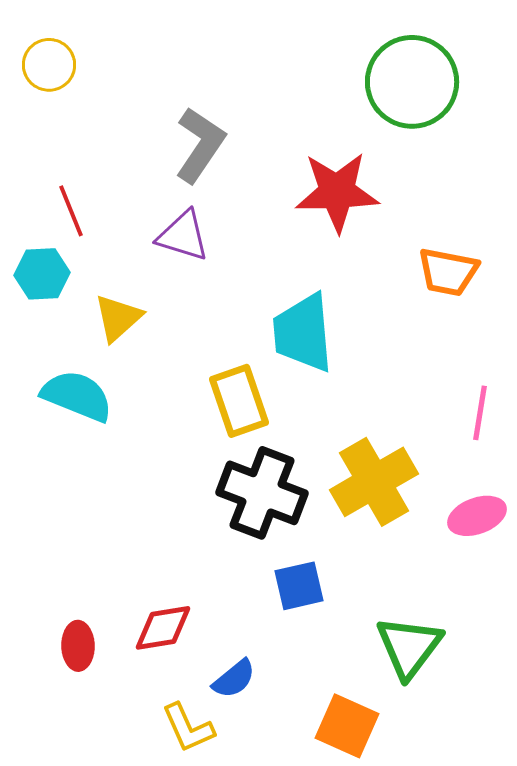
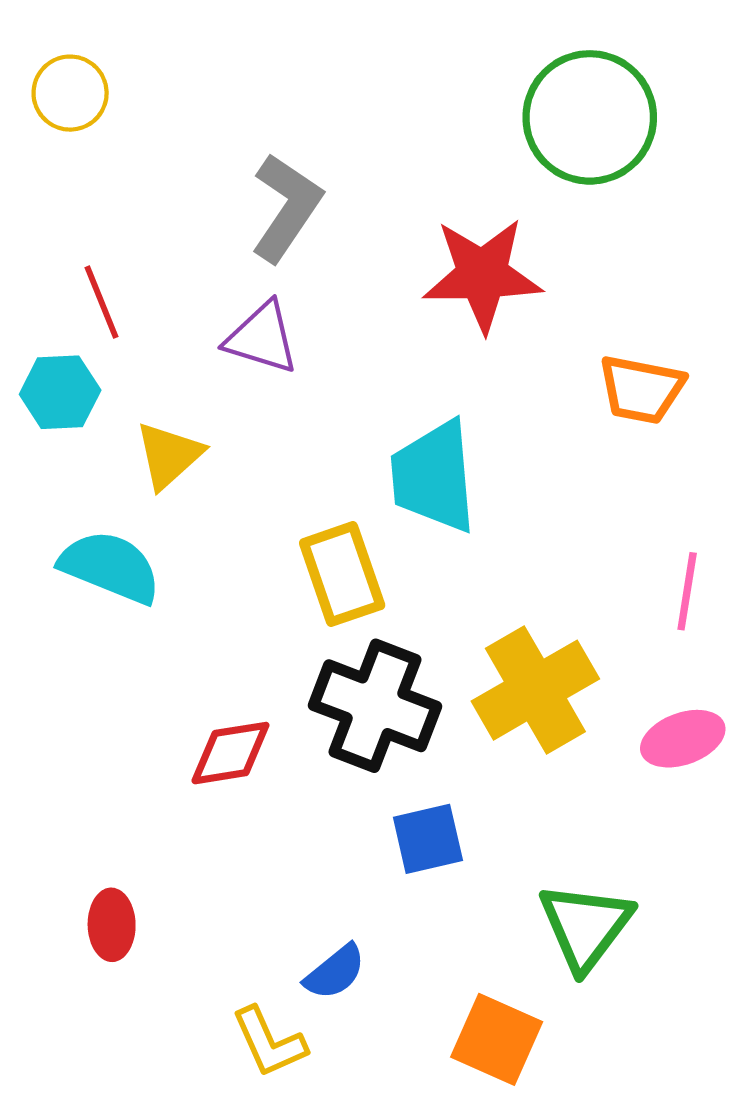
red diamond: (163, 628) -> (230, 753), moved

